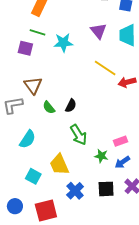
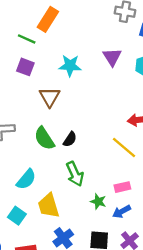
green line: (37, 32) -> (27, 39), moved
yellow line: (105, 68) -> (124, 147), moved
brown triangle: (33, 85) -> (50, 97), moved
green semicircle: (49, 107) -> (44, 138), size x1.5
cyan semicircle: (28, 139) -> (26, 179), moved

